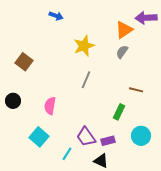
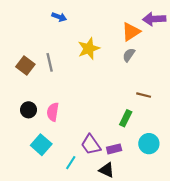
gray line: (86, 80) -> (50, 62), moved, turned -36
black circle: (13, 101) -> (28, 110), moved

